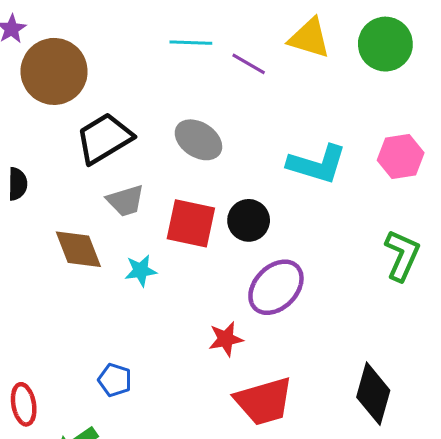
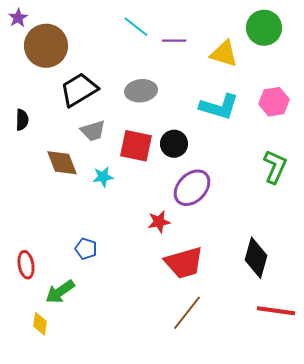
yellow triangle: (309, 38) -> (224, 54), moved
cyan line: (191, 43) -> (136, 27), turned 36
purple line: (249, 64) -> (174, 41), turned -30
gray ellipse: (198, 140) -> (141, 91), turned -40

